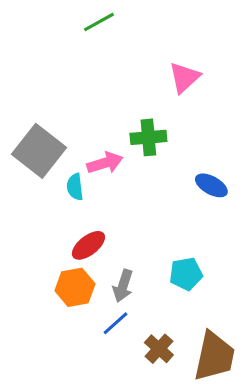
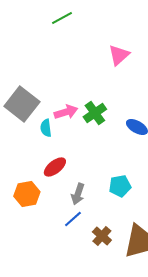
green cross: (148, 137) -> (95, 113), moved, turned -30
orange hexagon: (75, 287) -> (27, 194), moved

